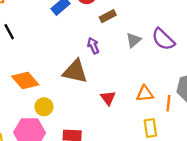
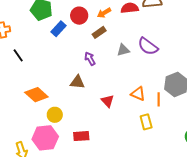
gray triangle: (134, 40) -> (123, 50), turned 32
brown triangle: (75, 72) -> (77, 82), size x0.7
orange triangle: (145, 94) -> (138, 94), turned 35

